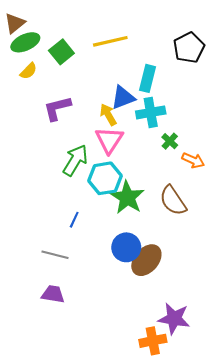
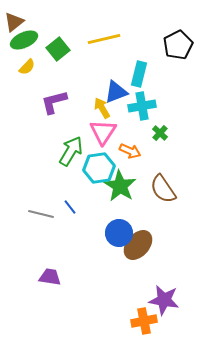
orange arrow: (193, 160) -> (130, 151), moved
blue line: (74, 220) -> (70, 207), turned -63
gray line: (55, 255) -> (41, 214), moved

